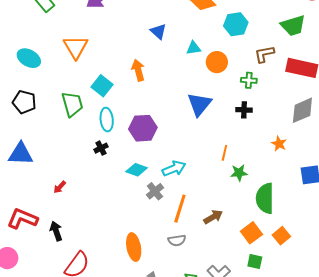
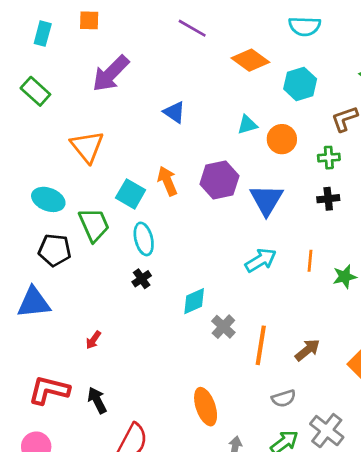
blue triangle: (158, 31) -> (174, 112), moved
cyan ellipse: (29, 58) -> (48, 199), moved
orange arrow: (138, 70) -> (167, 181), moved
black pentagon: (24, 102) -> (55, 250), moved
purple hexagon: (143, 128) -> (219, 180), moved
cyan arrow: (174, 169) -> (261, 260), moved
cyan diamond: (137, 170) -> (194, 301), turned -35
green star: (239, 173) -> (345, 277), moved
gray semicircle: (177, 240) -> (284, 398), moved

